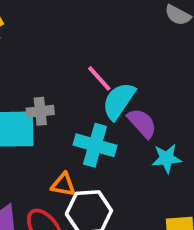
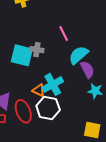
pink line: (99, 78) -> (64, 33), moved
cyan cross: (95, 145) -> (53, 84), moved, turned 30

